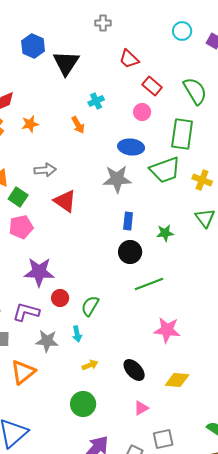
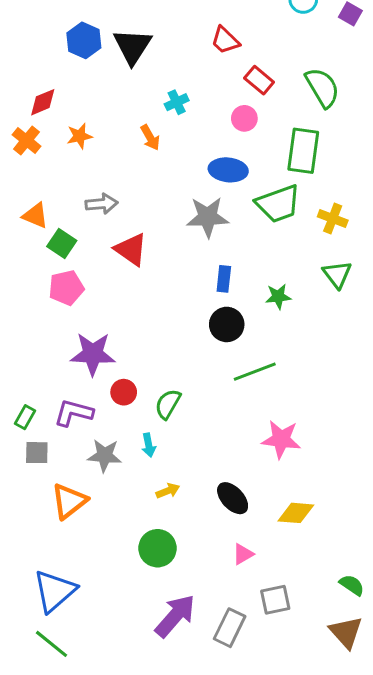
blue hexagon: (33, 46) -> (84, 40), moved

